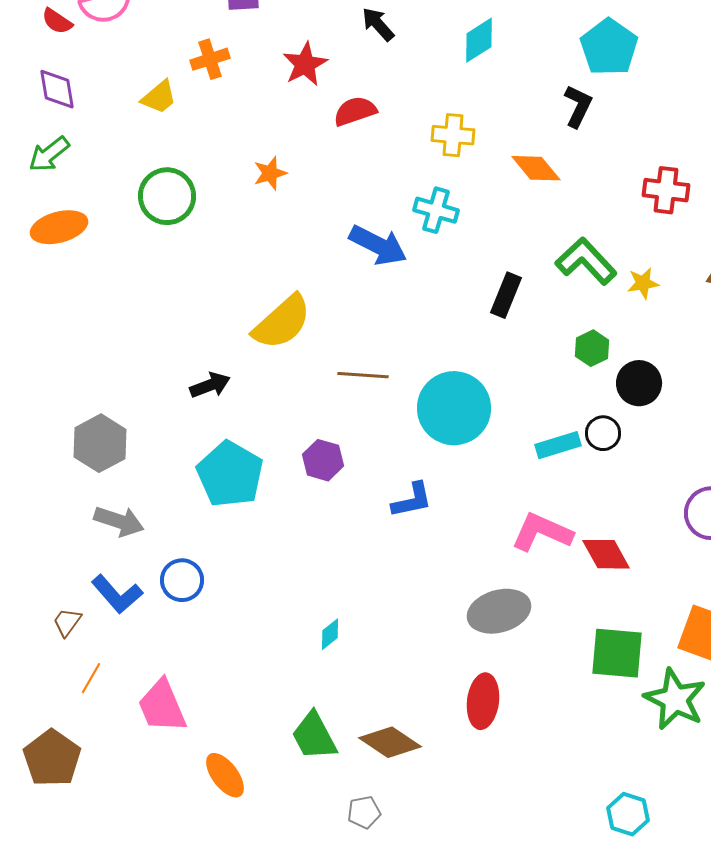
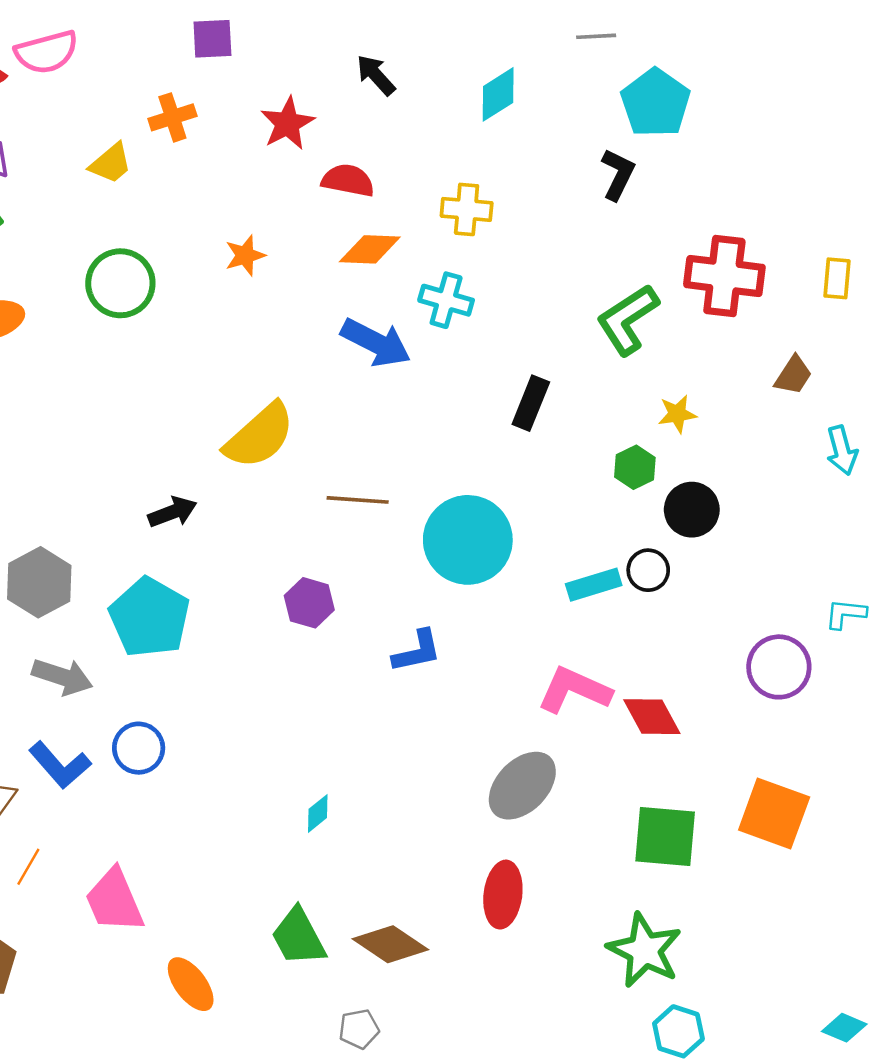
red semicircle: (355, 111) -> (348, 180), turned 30
orange diamond: (536, 168) -> (370, 249), moved, turned -48
red cross: (666, 190) -> (724, 276), size x1.4
green L-shape: (586, 261) -> (628, 320), moved, turned -80
yellow star: (643, 283) -> (677, 414), moved
cyan pentagon: (230, 474) -> (149, 617), moved
gray ellipse: (499, 611) -> (522, 786), turned -30
green star: (675, 699) -> (645, 950), moved

